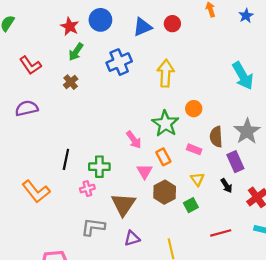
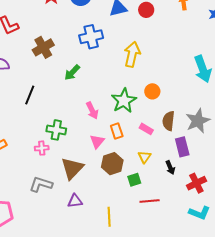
green arrow: (76, 52) -> (72, 72), moved
brown cross: (71, 82) -> (43, 47), size x1.5
black line: (66, 159) -> (30, 95), moved
red line: (221, 233) -> (150, 201), moved

